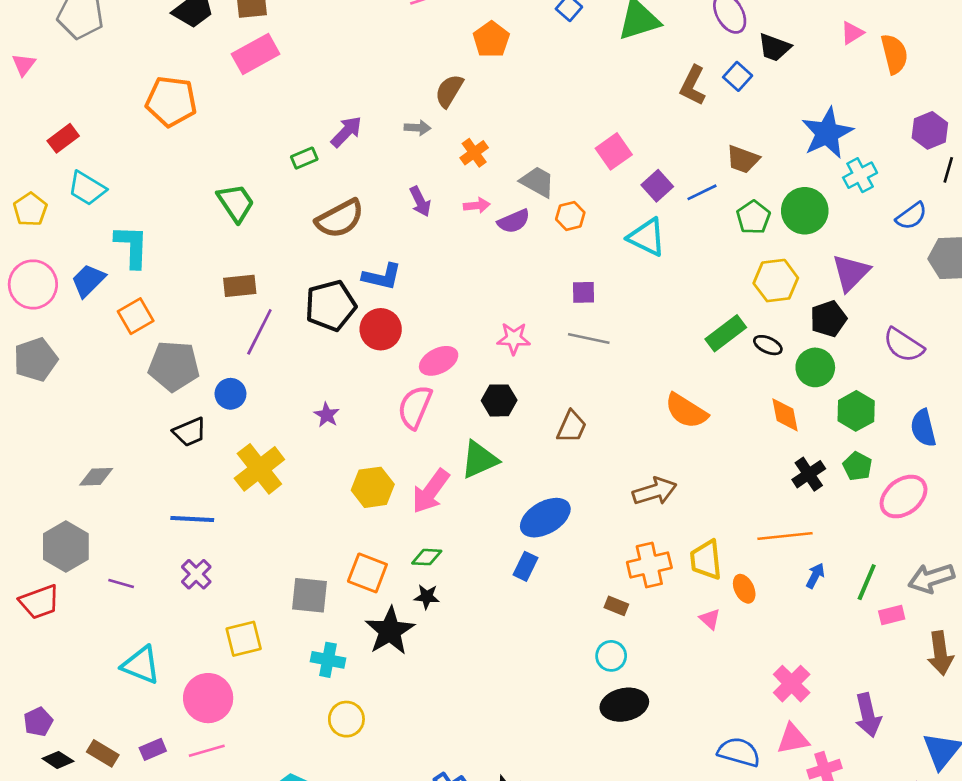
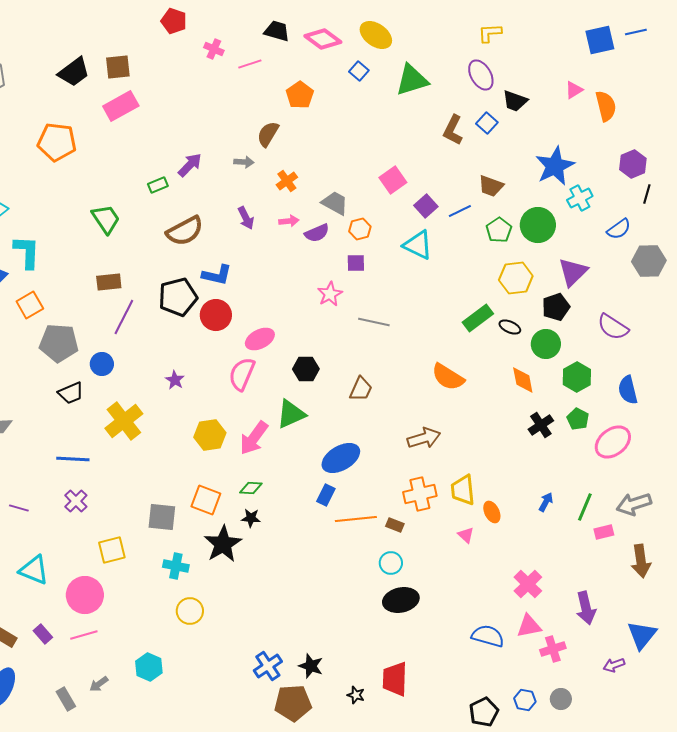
purple square: (583, 292) -> (356, 263), moved
pink star: (514, 338) -> (330, 294), moved, turned -30
orange line: (785, 536) -> (356, 519), moved
purple rectangle: (153, 749) -> (43, 634), turned 72

